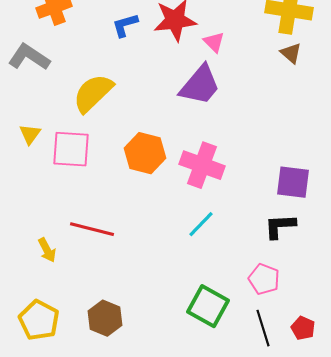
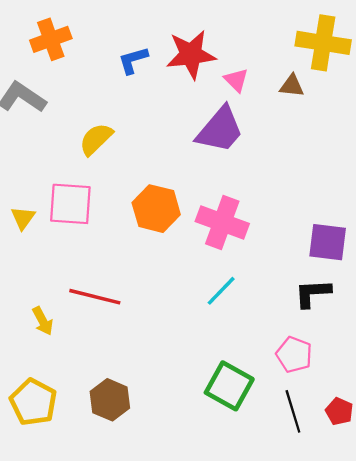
brown triangle: (291, 53) -> (292, 86), moved, turned -35
yellow semicircle: (93, 93) -> (96, 139), size x0.7
yellow triangle: (30, 134) -> (23, 218), moved

